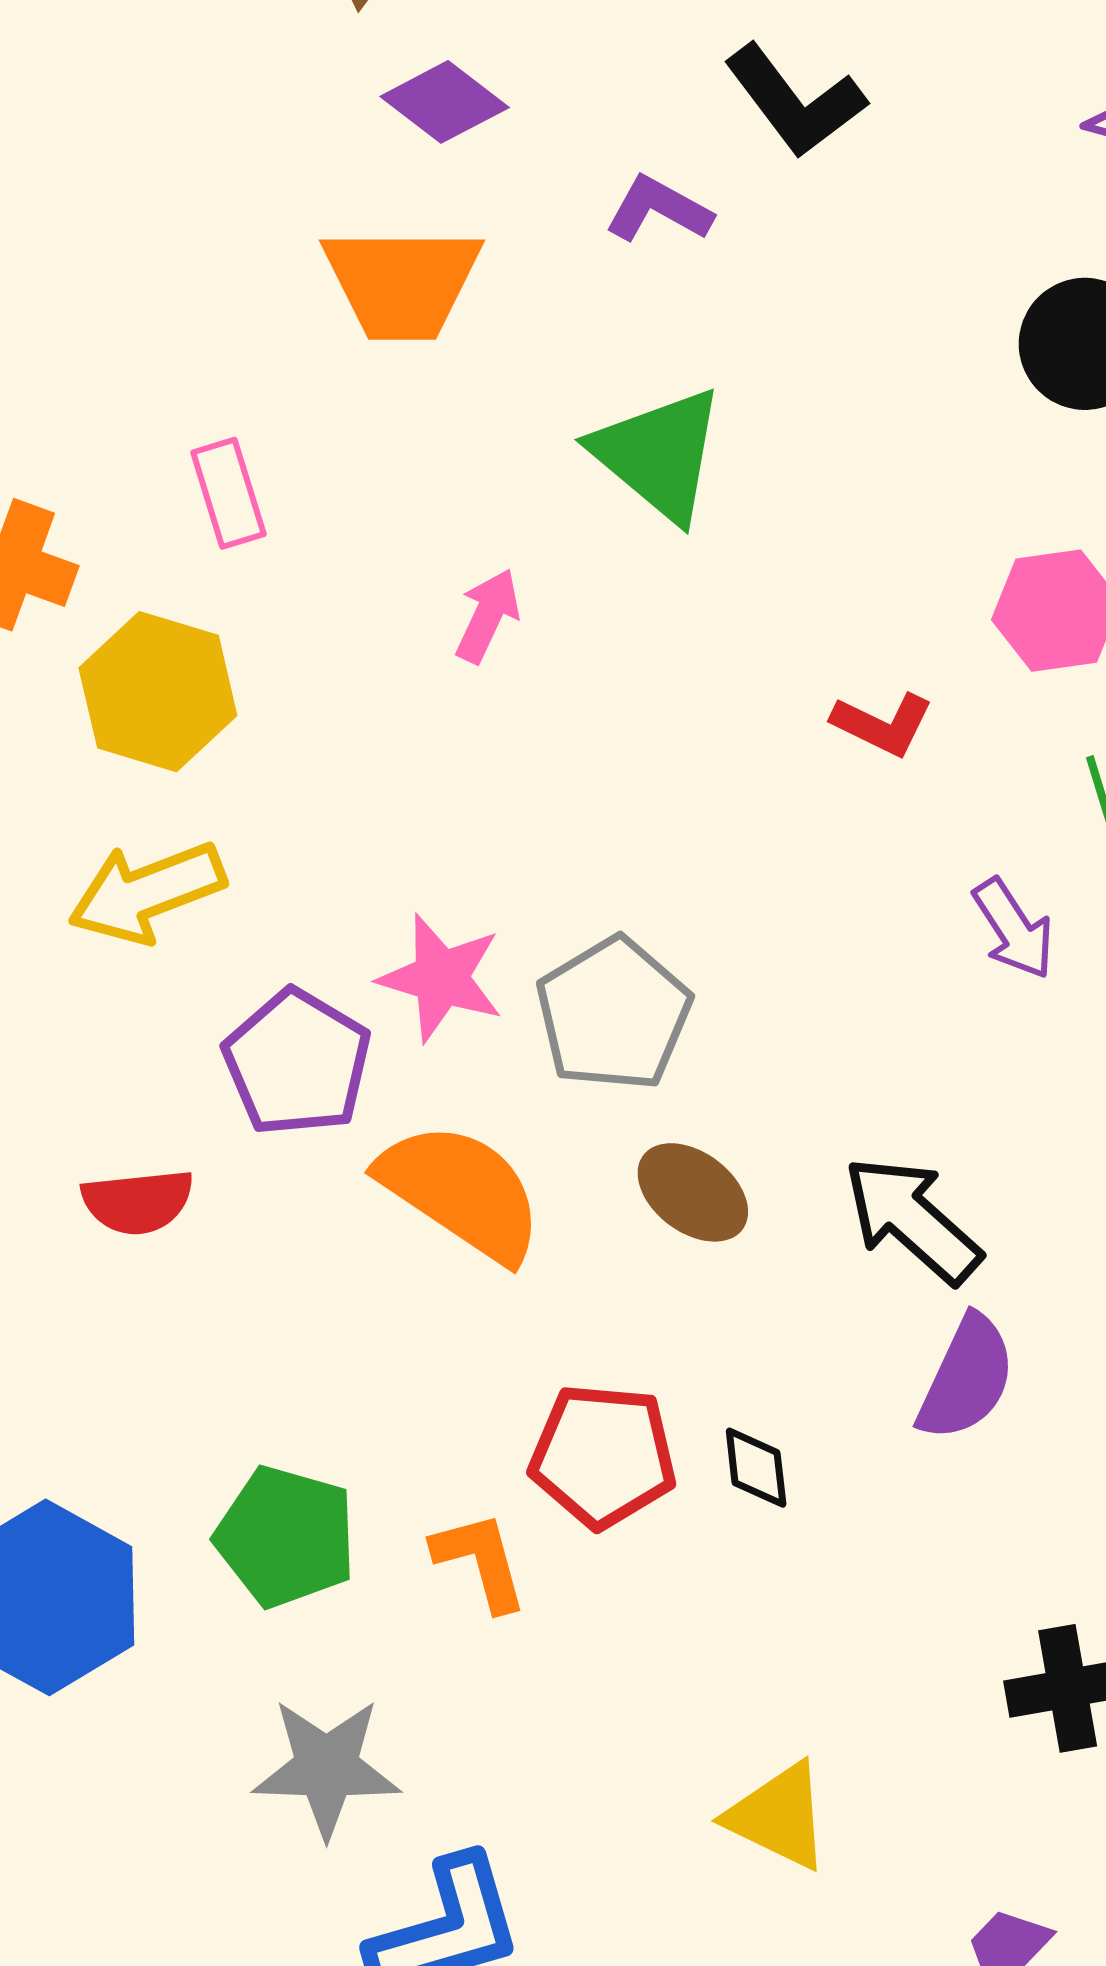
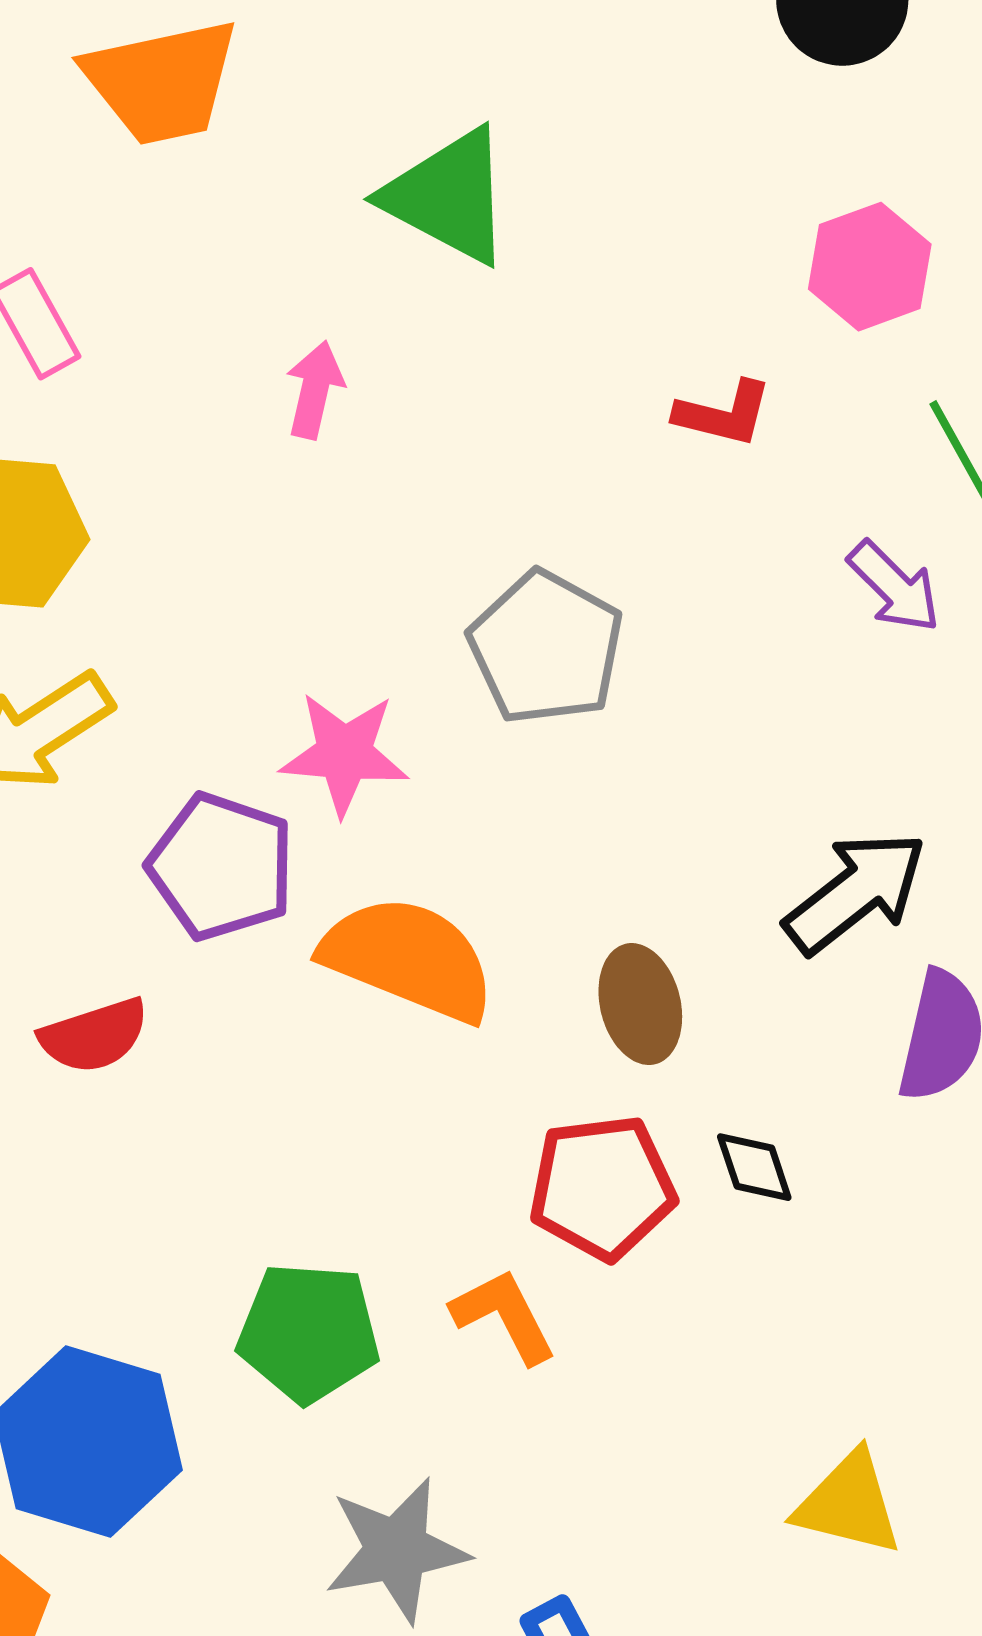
gray pentagon: (614, 1014) -> (546, 648), moved
brown ellipse: (693, 1192) -> (640, 1004), moved, turned 51
black arrow: (912, 1220) -> (856, 892), turned 112

